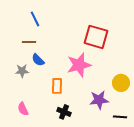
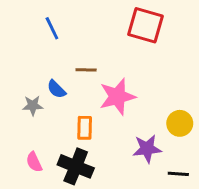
red square: (96, 37) -> (146, 25), moved
brown line: (29, 42) -> (86, 70), moved
black cross: (64, 112) -> (76, 166), moved, size x1.6

